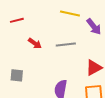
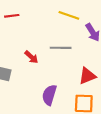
red arrow: (35, 43) -> (31, 57), moved

